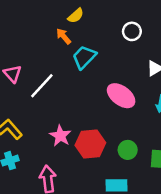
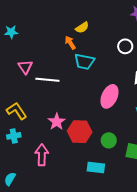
cyan trapezoid: (84, 57) -> (84, 62), turned -130
white line: (42, 86) -> (47, 80), turned 45
pink ellipse: (121, 96) -> (110, 96), turned 70

